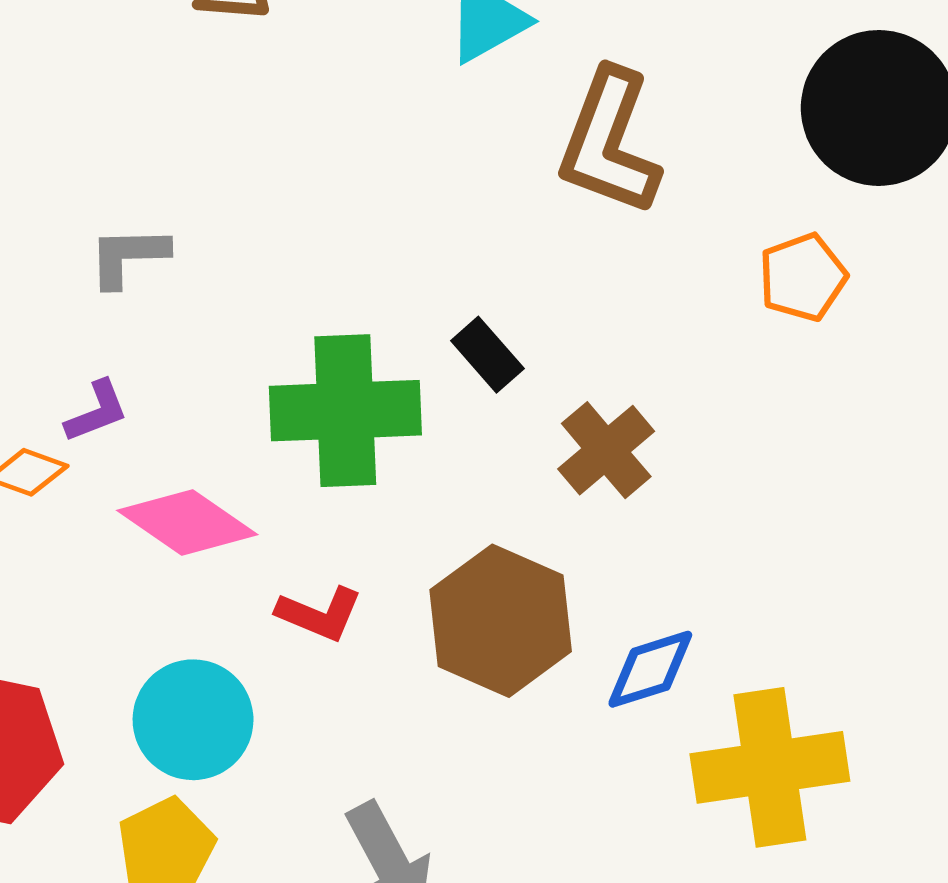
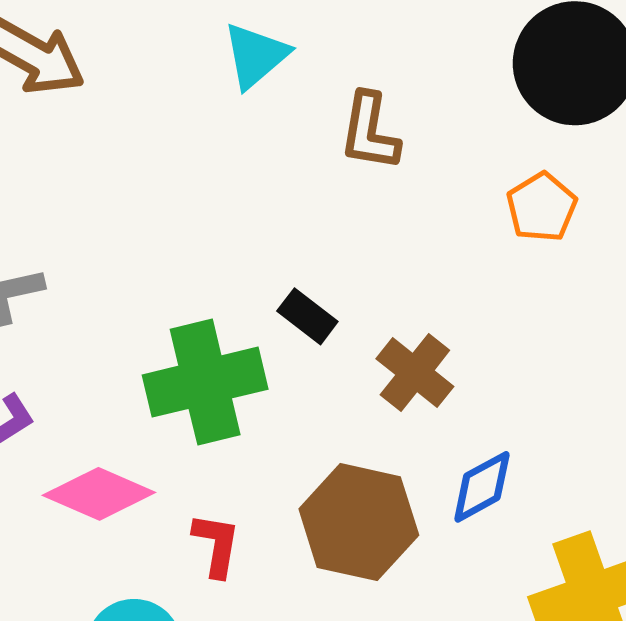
brown L-shape: (609, 142) -> (370, 132), size x0.7
red L-shape: (319, 614) -> (216, 545), turned -92
blue diamond: (650, 669) -> (482, 487), moved

